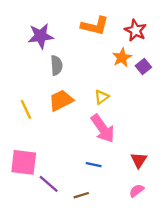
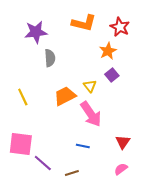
purple square: (143, 66) -> (112, 75), moved
yellow triangle: (102, 97) -> (90, 86), turned -32
orange trapezoid: (61, 100) -> (65, 96), moved

